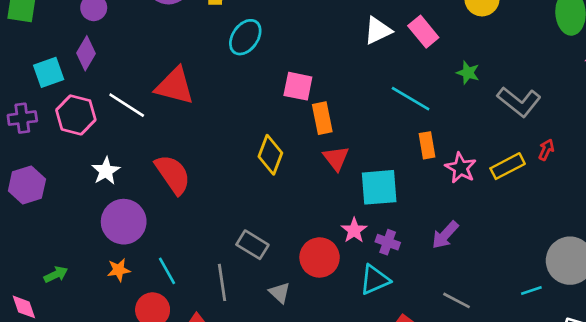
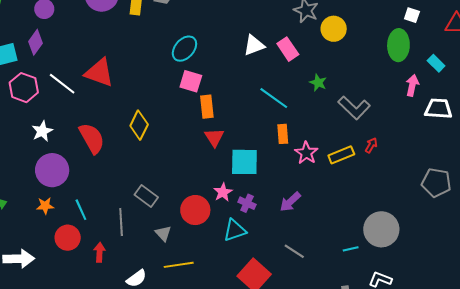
cyan ellipse: (245, 37) -> (184, 49), moved
yellow diamond: (270, 155) -> (139, 125), moved

